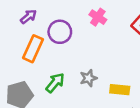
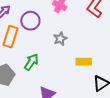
gray star: (88, 78) -> (60, 39), moved

